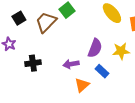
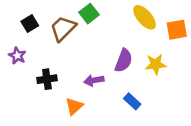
blue rectangle: (102, 71) -> (132, 101), moved
orange triangle: (82, 85) -> (74, 106), moved

